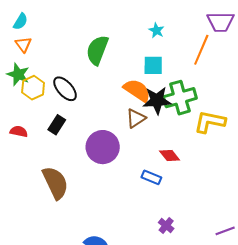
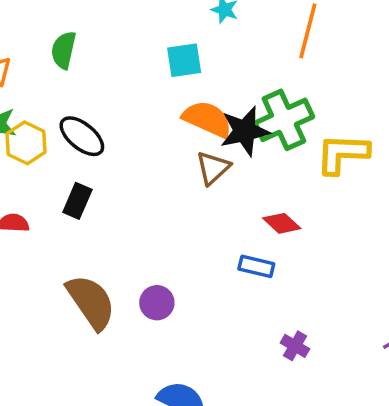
green semicircle: (97, 50) -> (64, 50), moved, size x0.7
cyan square: (153, 65) -> (184, 60), moved
purple circle: (103, 147) -> (157, 303), moved, size x0.6

